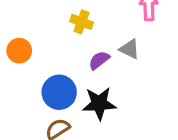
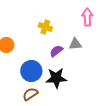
gray triangle: (130, 49) -> (75, 44), turned -32

